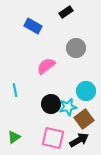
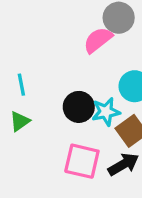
pink semicircle: (46, 66) -> (98, 40), moved
green triangle: (14, 137) -> (20, 121), moved

